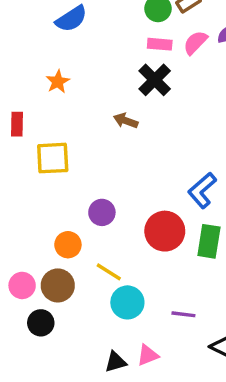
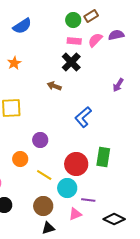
blue L-shape: (202, 190) -> (83, 117), moved
red circle: (165, 231) -> (76, 164), moved
brown circle: (58, 285) -> (43, 206), moved
cyan circle: (127, 302) -> (67, 188), moved
pink triangle: (148, 355) -> (75, 214), moved

